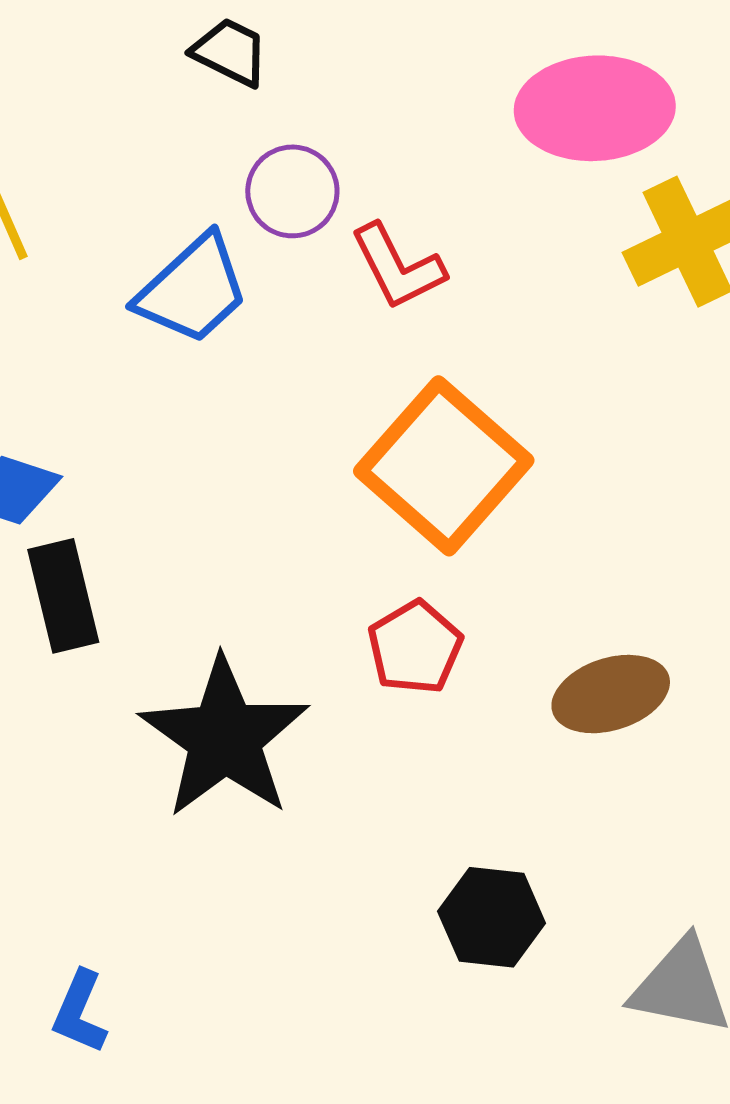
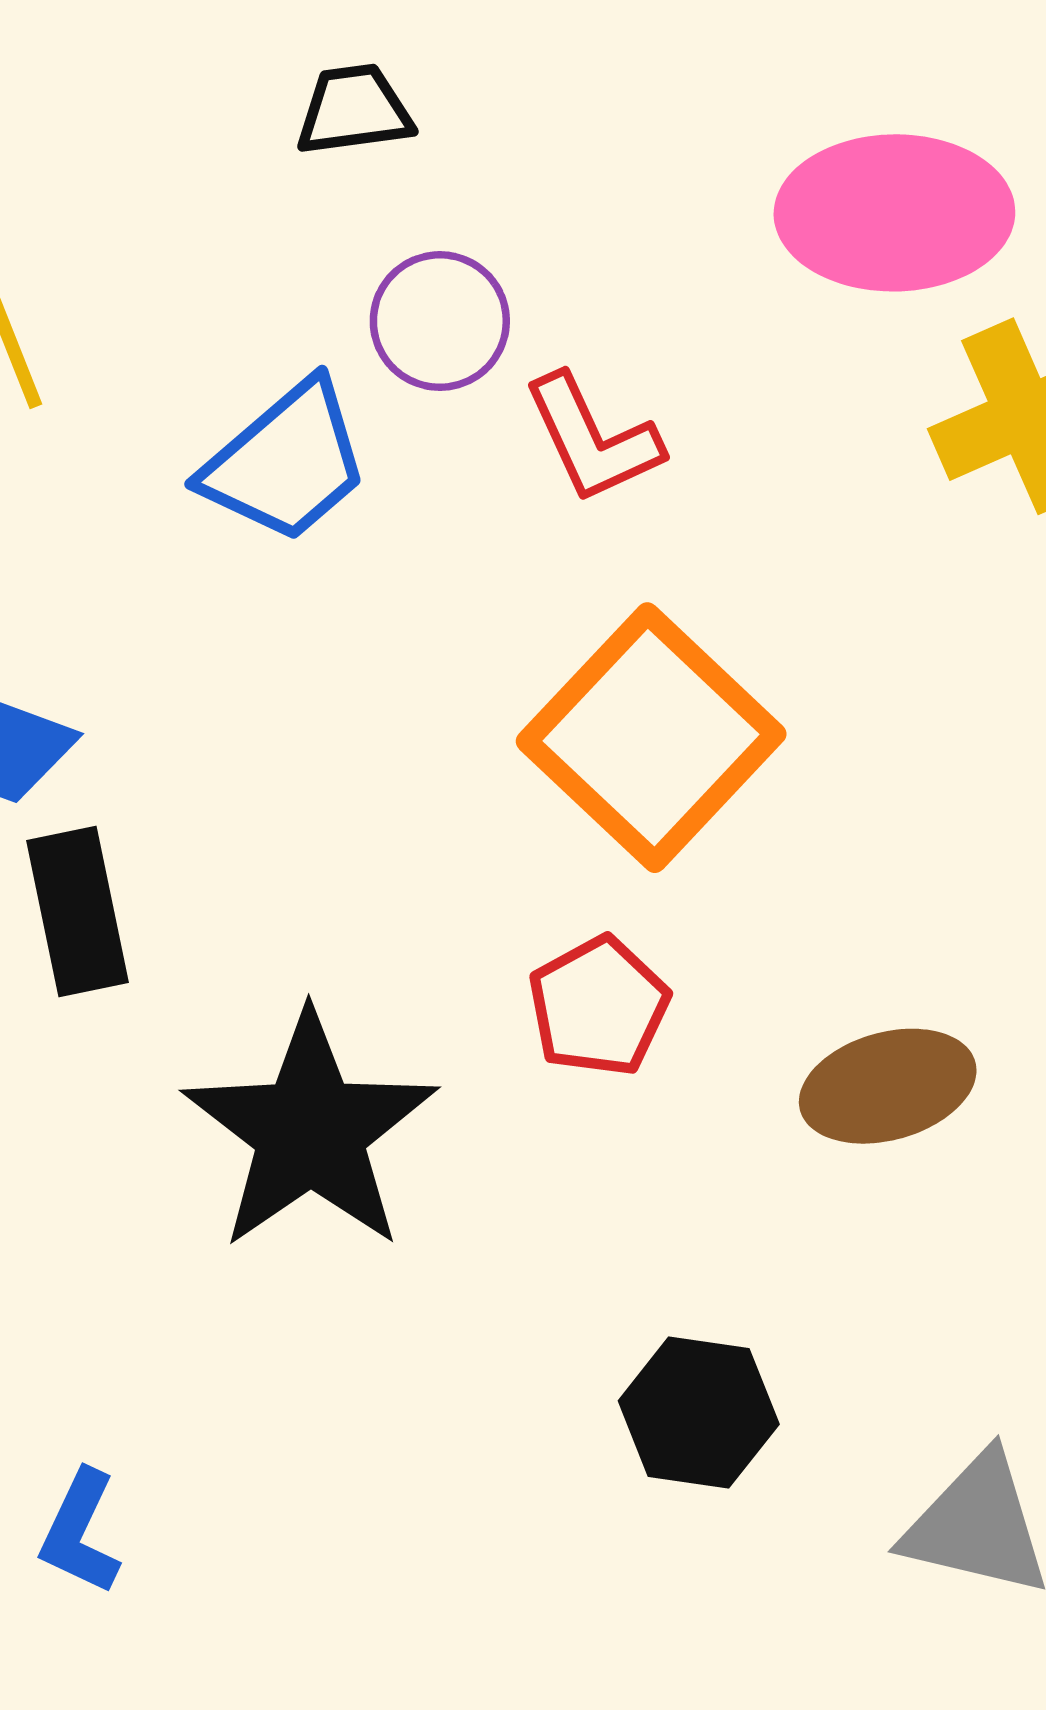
black trapezoid: (230, 52) -> (354, 110), turned -36

